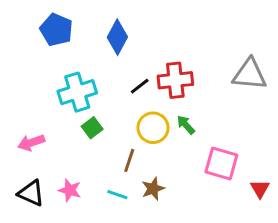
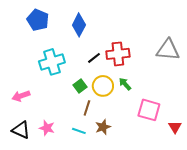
green square: (92, 128) -> (80, 86), moved

